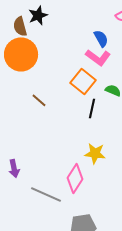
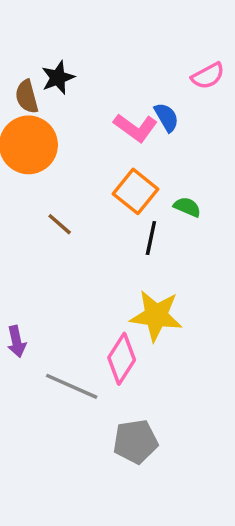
pink L-shape: (98, 57) -> (135, 128), moved
yellow star: (95, 153) -> (156, 316), size x1.4

